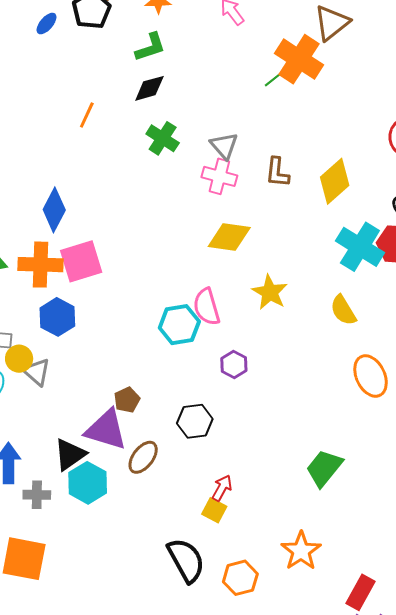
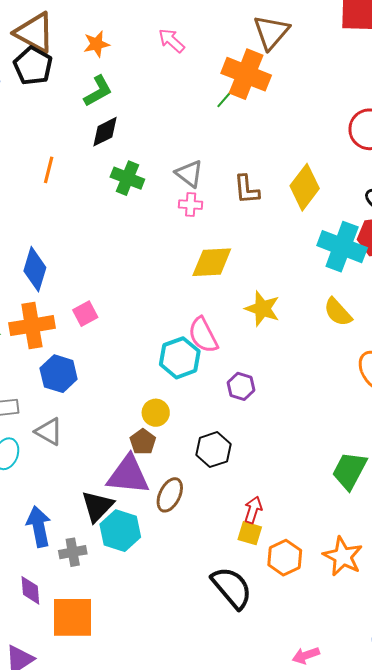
pink cross: (219, 176) -> (191, 205), size x0.7
pink square: (81, 261) -> (85, 314), moved, size x0.6
yellow circle: (19, 359) -> (156, 413), moved
orange hexagon: (240, 578) -> (285, 558), moved

